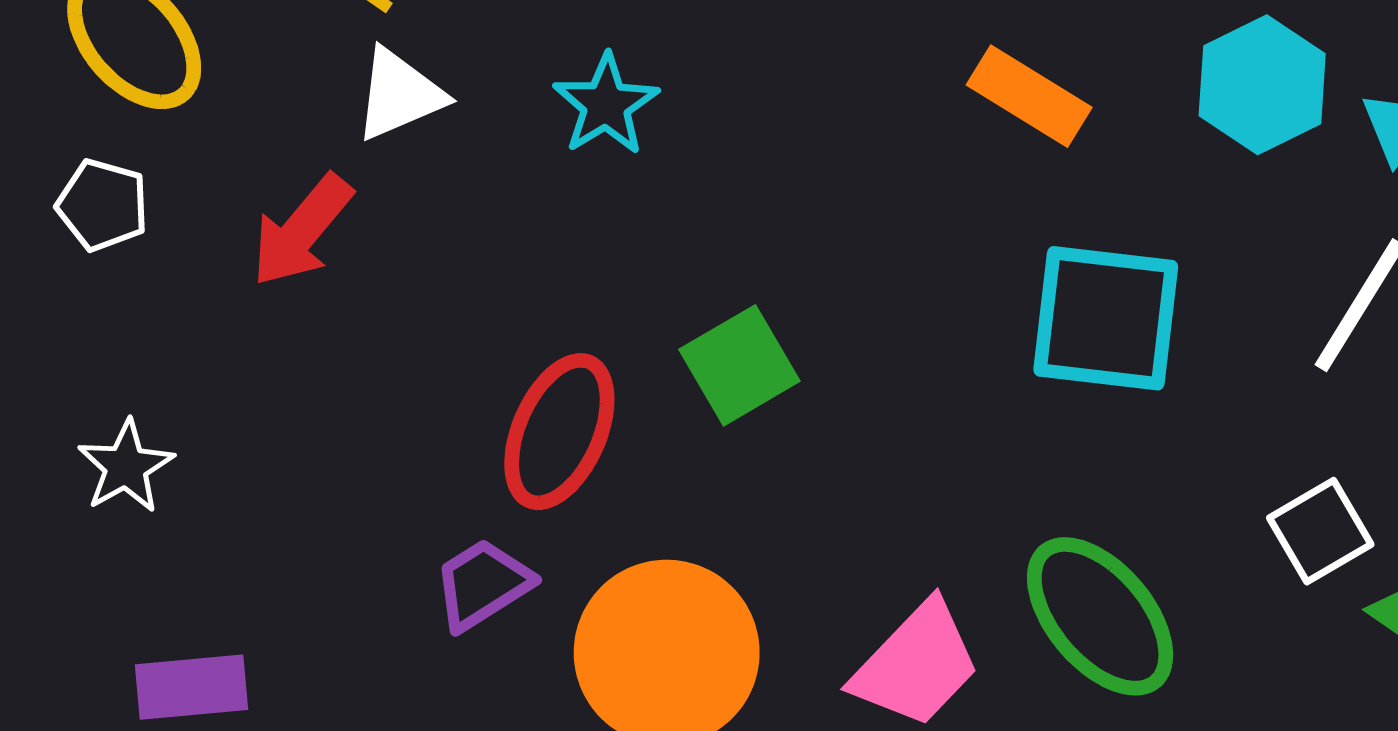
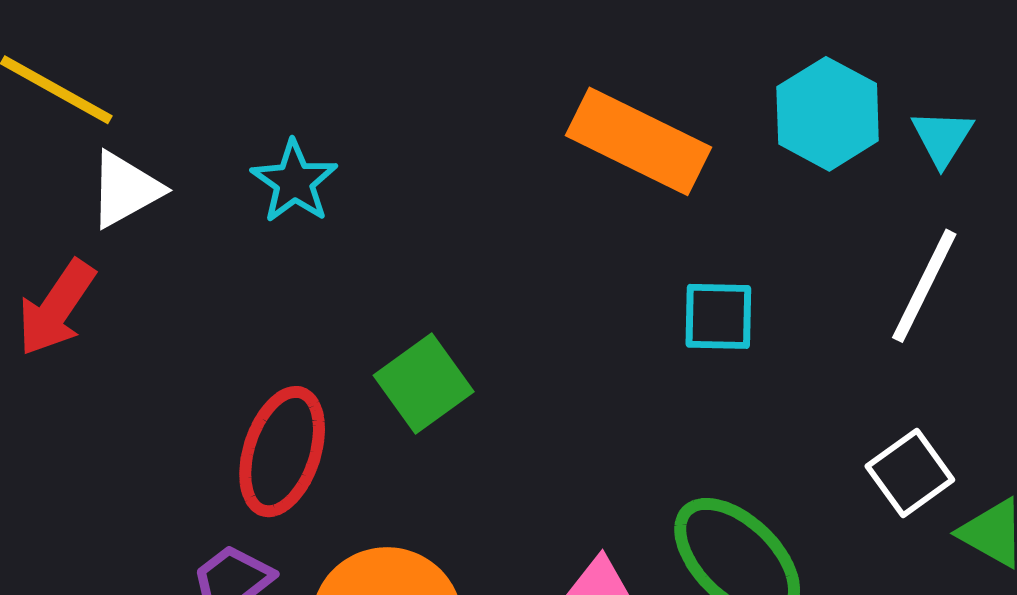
orange rectangle: (1029, 96) -> (639, 141), size x1.4
cyan square: (1106, 318) -> (718, 316), size x0.6

